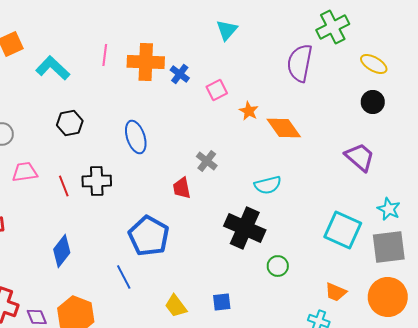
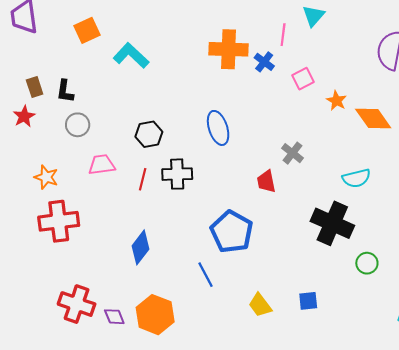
pink line: (105, 55) -> (283, 35), moved
black hexagon: (70, 123) -> (149, 134), moved
red line: (64, 186) -> (143, 179), turned 35

